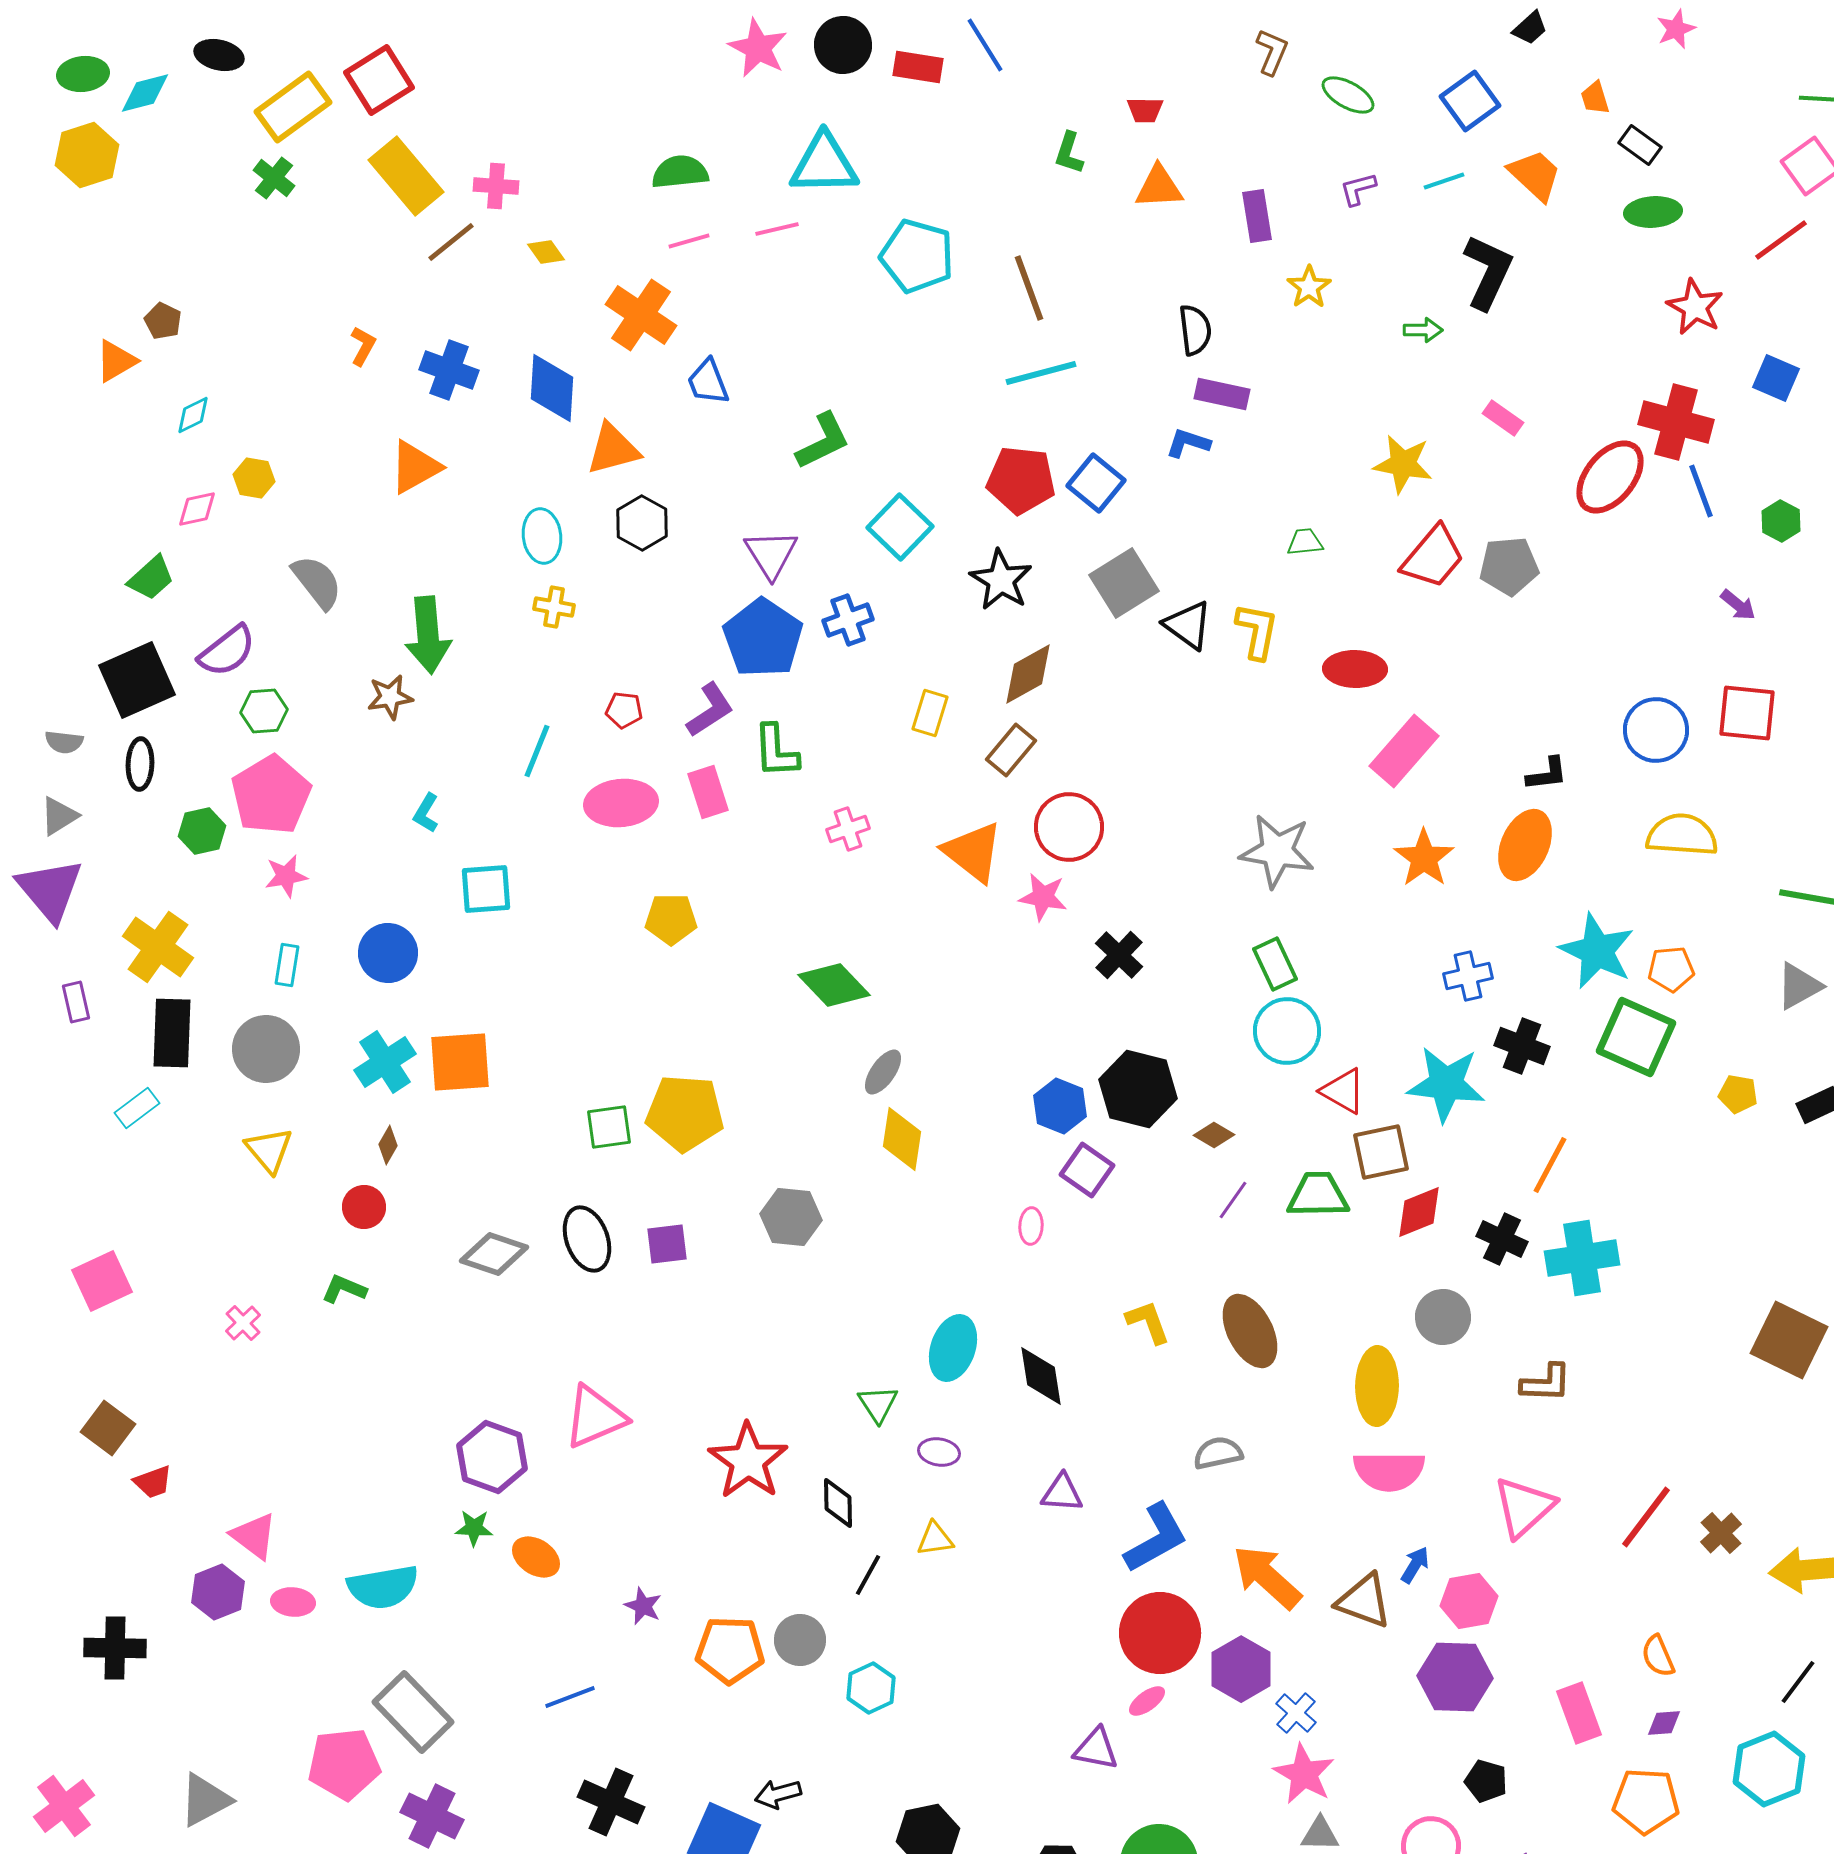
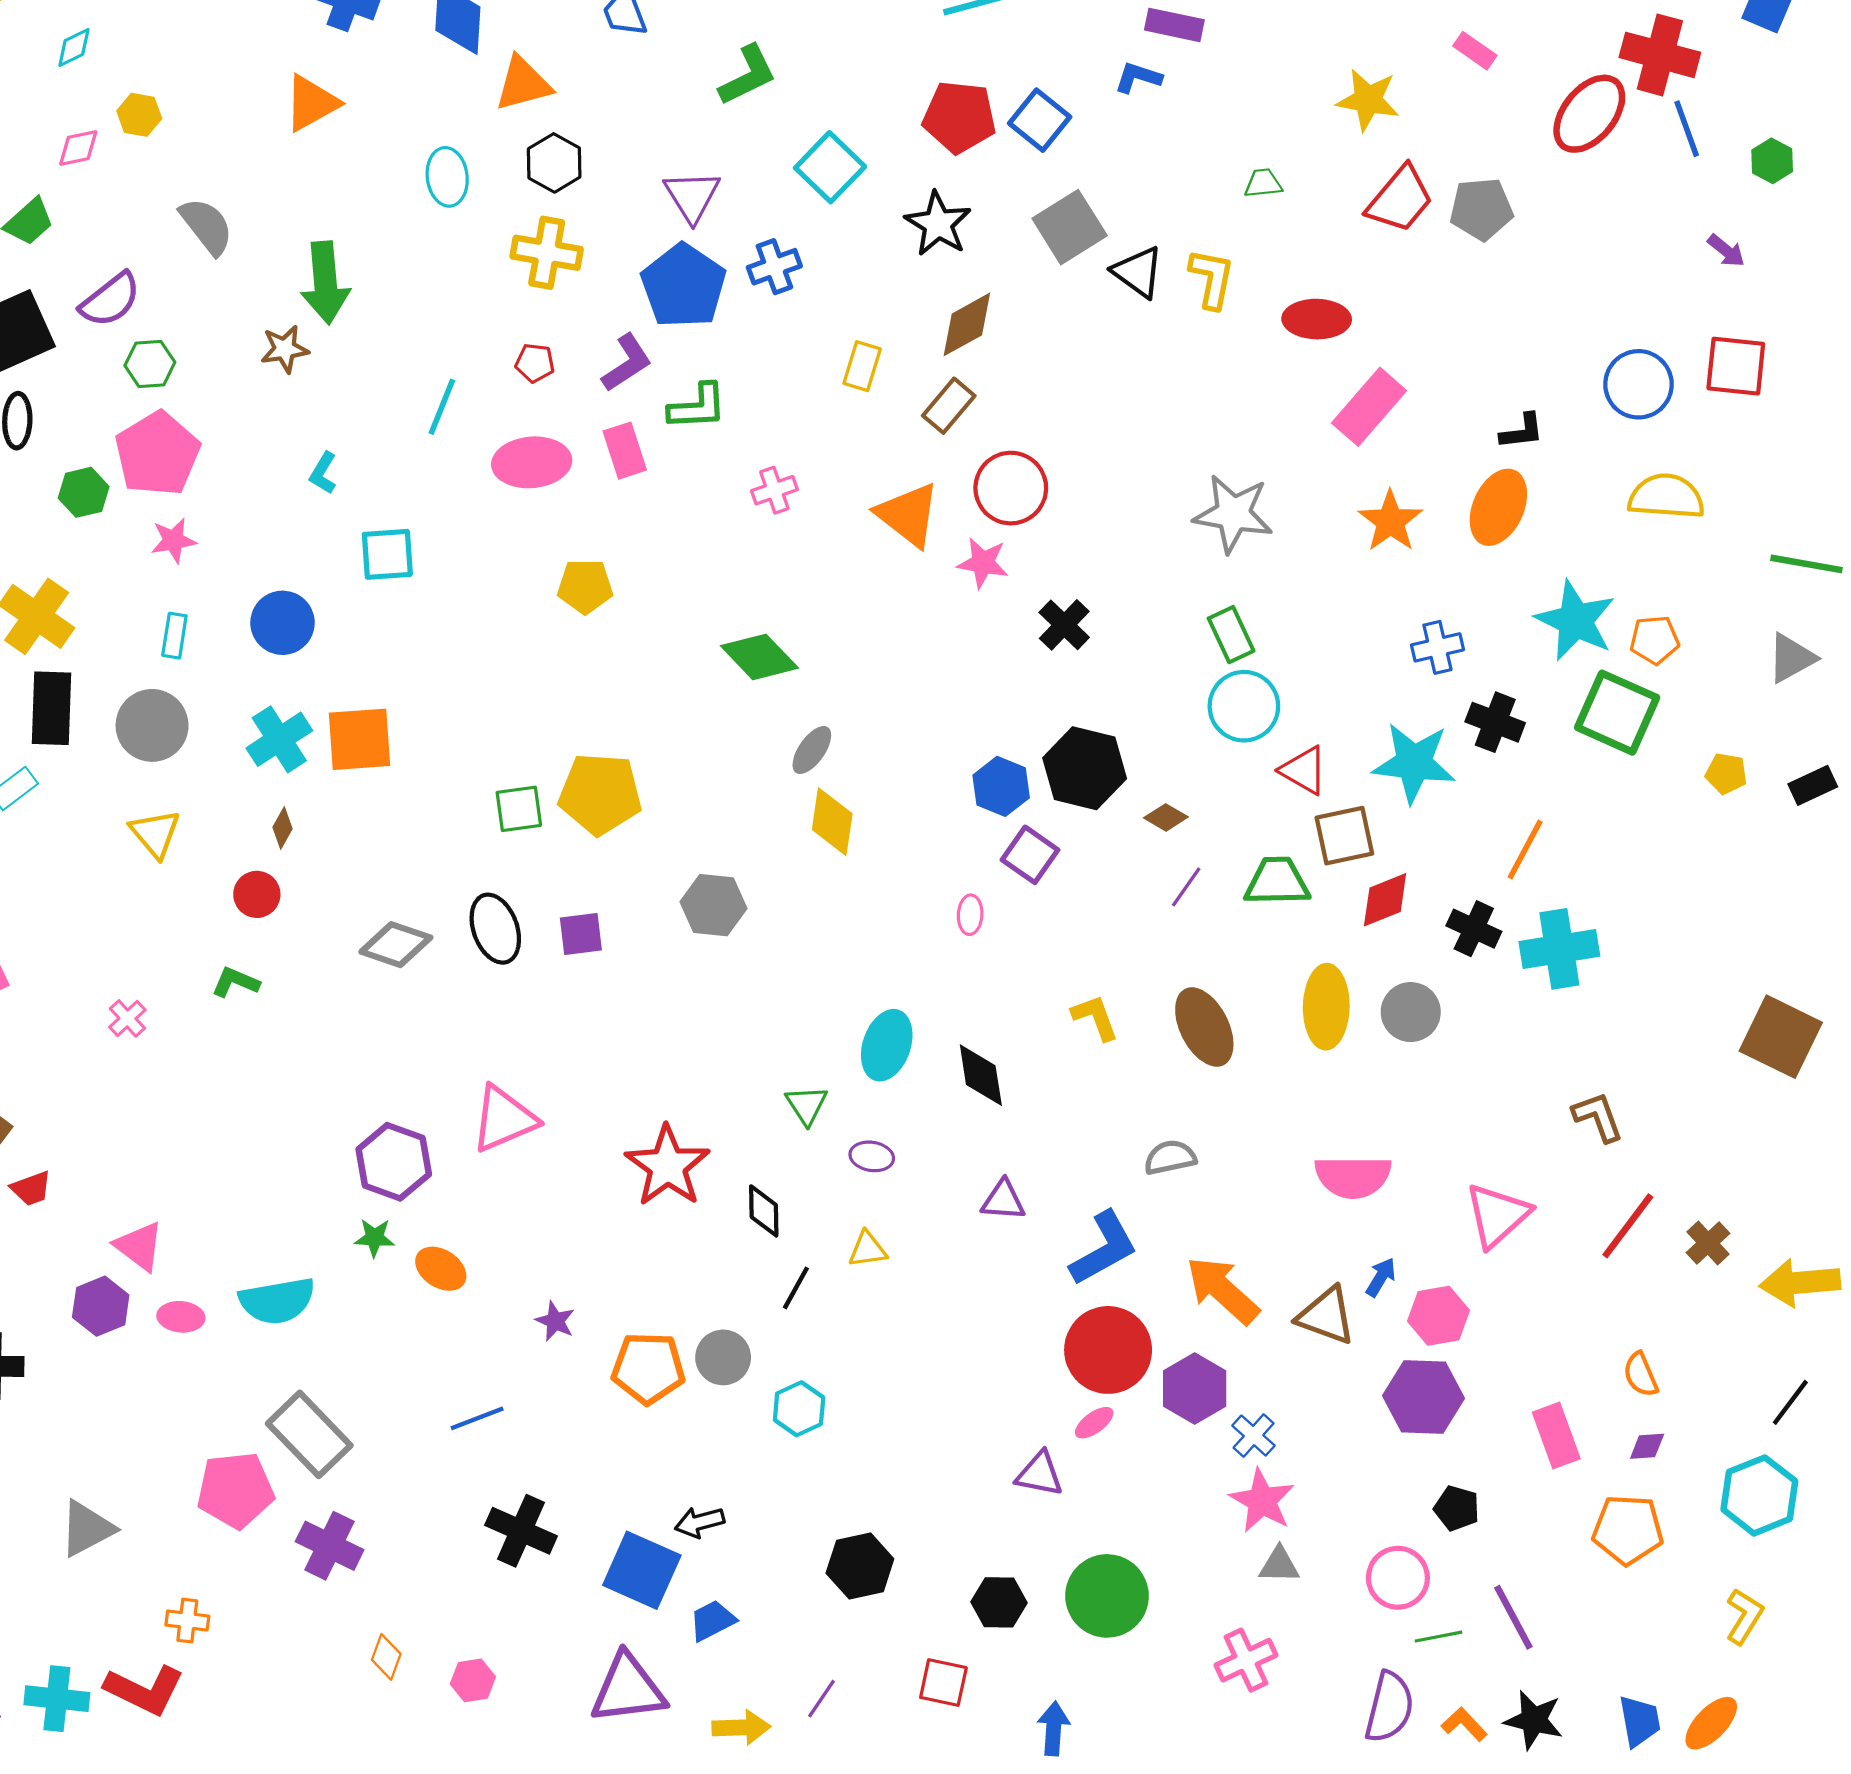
yellow cross: (554, 607) -> (547, 253), moved, size x1.6
green L-shape: (776, 751) -> (697, 407), turned -90
brown L-shape: (1546, 1383) -> (1598, 1117), moved, turned -112
yellow ellipse: (1377, 1386) -> (1326, 1007), moved

